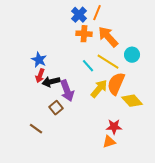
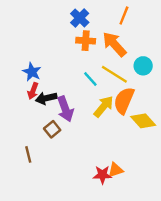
orange line: (97, 13) -> (124, 16), moved
red star: (114, 127) -> (102, 175), moved
brown line: (36, 129) -> (28, 154), turned 40

